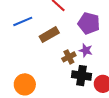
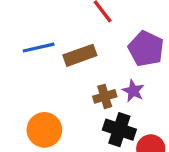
blue line: (23, 21) -> (39, 48), moved
orange circle: (25, 84) -> (44, 130), moved

